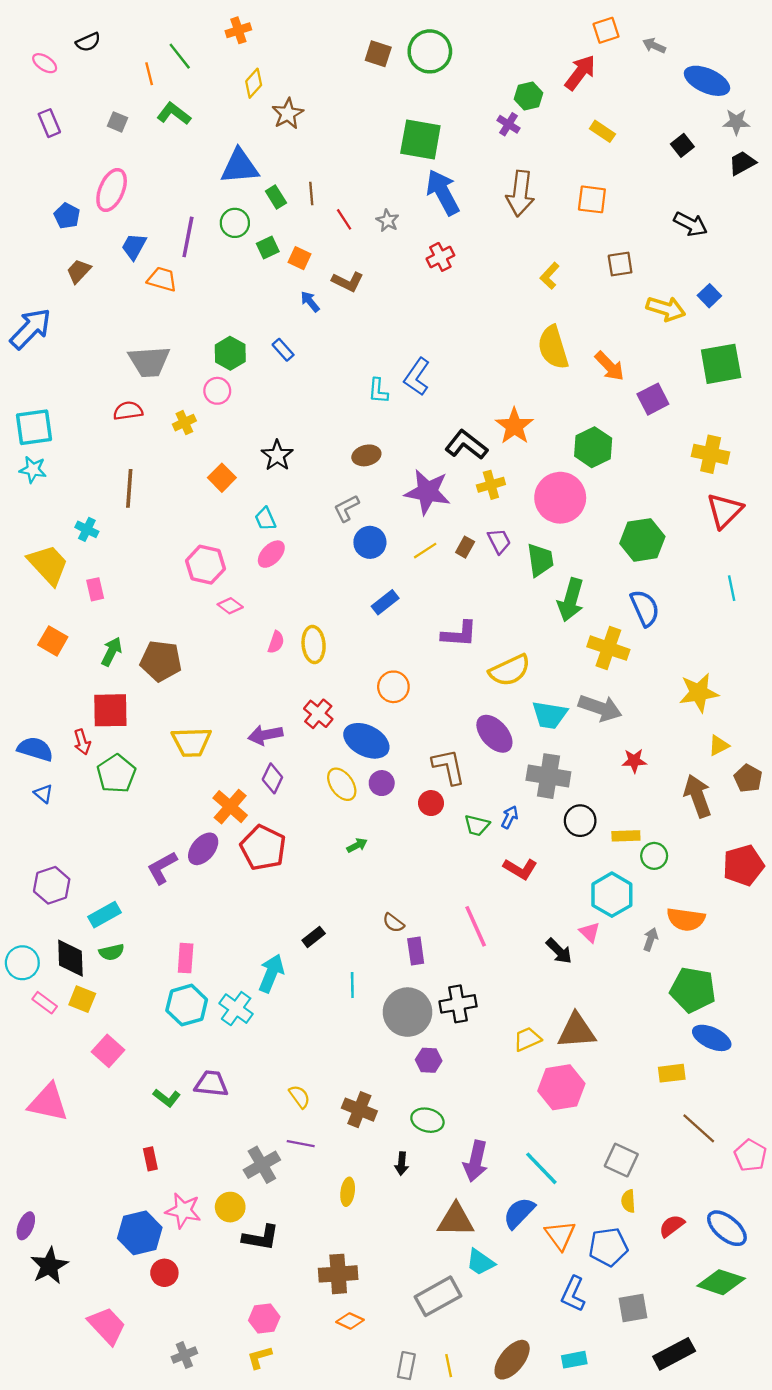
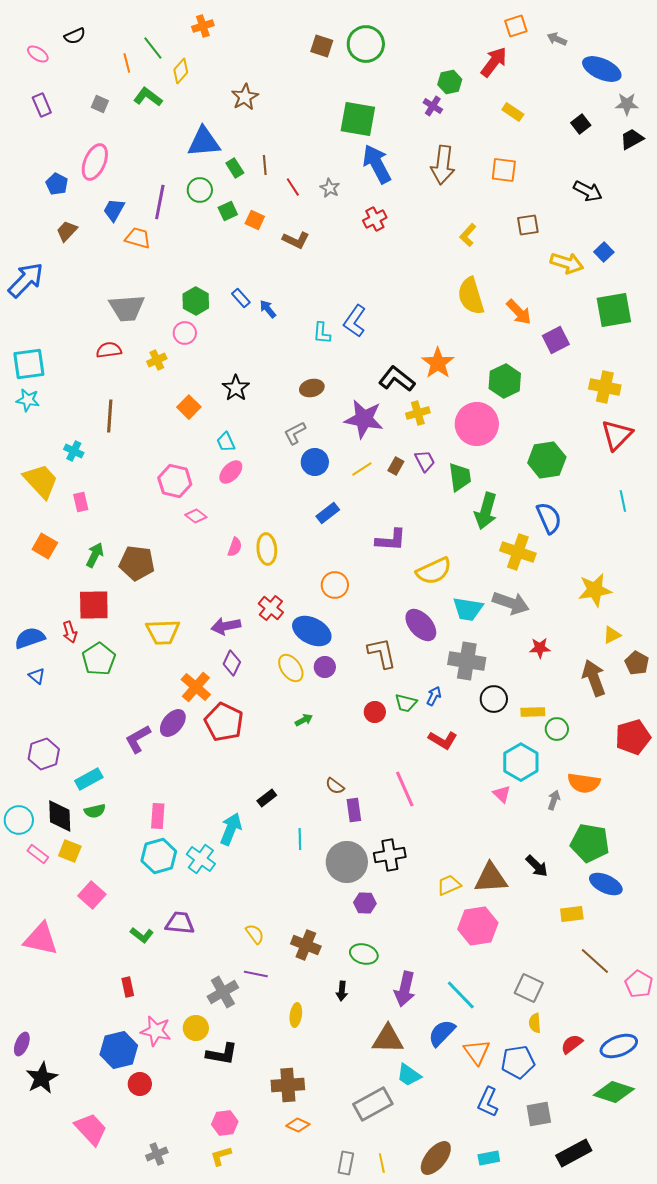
yellow diamond: (254, 83) -> (181, 71), moved
blue arrow: (310, 302) -> (268, 309), moved
blue semicircle: (35, 749) -> (30, 638), turned -36
red circle: (431, 803) -> (375, 712), moved
black arrow: (559, 951) -> (537, 866), moved
blue ellipse: (727, 1228) -> (619, 1046), turned -60

